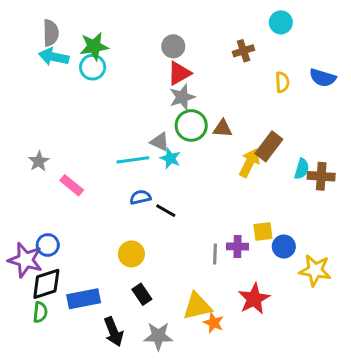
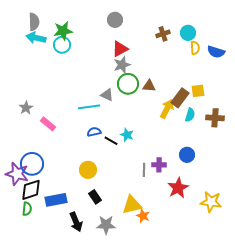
cyan circle: (281, 22) -> (188, 33), moved
gray circle: (173, 46) -> (115, 20), moved
yellow semicircle: (282, 82) -> (195, 48), moved
cyan star: (170, 158) -> (127, 135), moved
cyan semicircle: (302, 169) -> (190, 115), moved
yellow square: (263, 232) -> (198, 91), moved
blue circle: (48, 245) -> (32, 164), size x1.5
blue circle: (284, 246) -> (187, 155), moved
yellow star: (315, 270) -> (211, 202), moved
red star: (254, 299) -> (178, 188), moved

